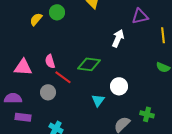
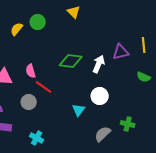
purple triangle: (140, 16) -> (121, 52), moved
white arrow: (118, 38) -> (99, 64), moved
green diamond: (89, 64) -> (71, 61), moved

